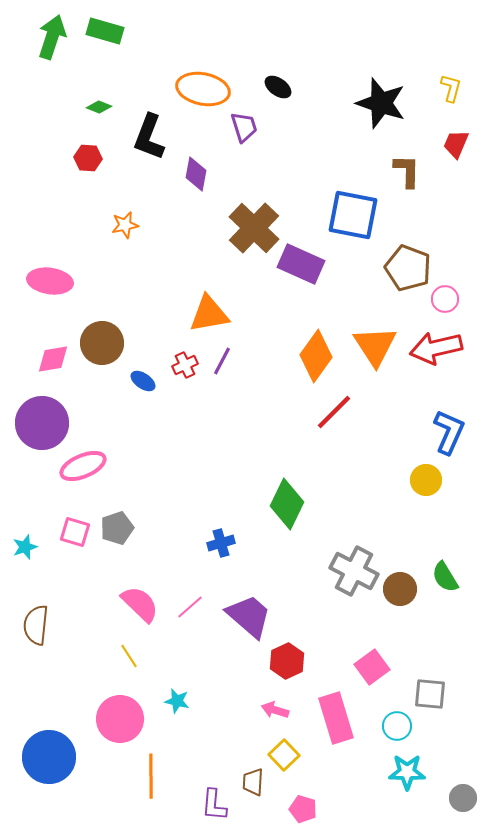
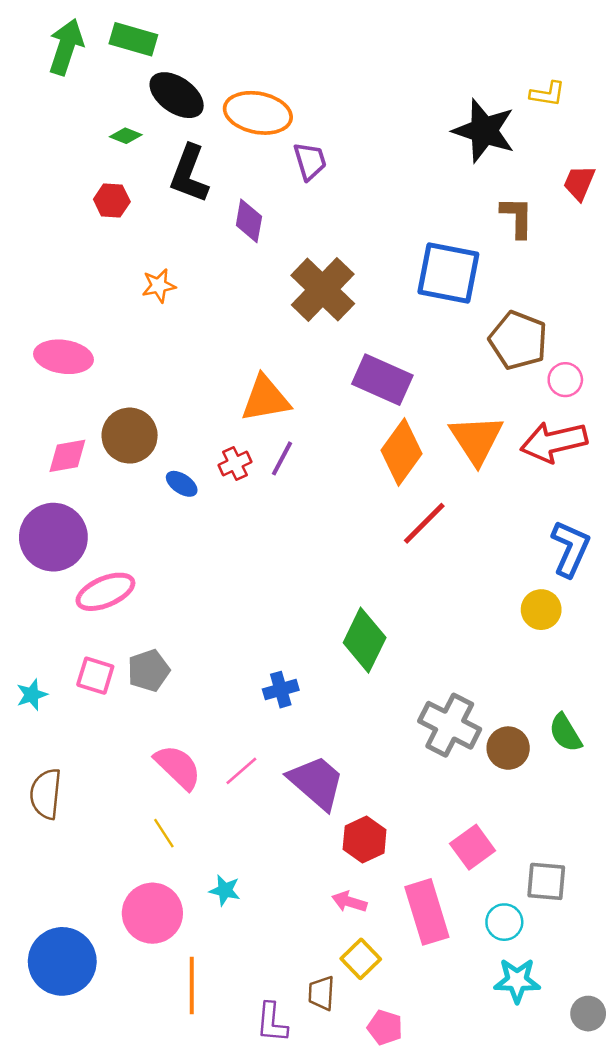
black ellipse: (278, 87) -> (177, 95), moved, size x1.6
yellow L-shape: (451, 88) -> (547, 94), moved, turned 84
purple rectangle: (301, 264) -> (382, 380), moved

